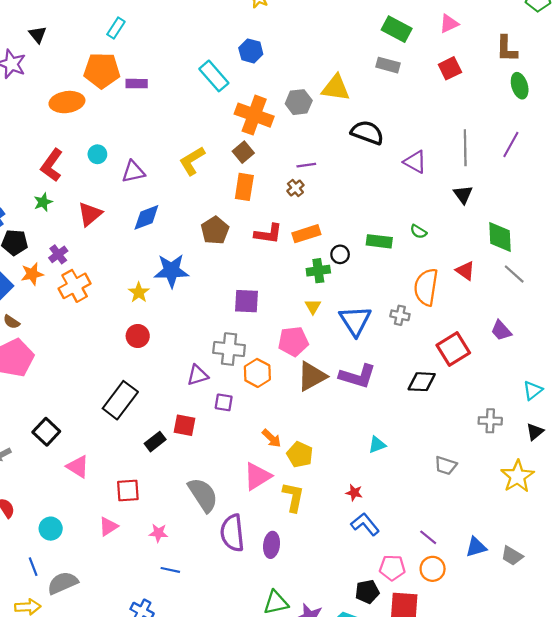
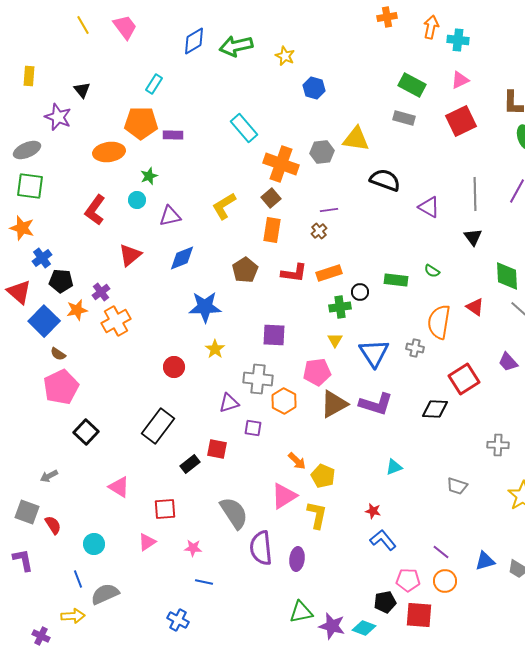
blue hexagon: (251, 51) -> (314, 88), moved
red square: (450, 68) -> (461, 121), size x1.4
green star: (43, 202) -> (149, 176), moved
yellow star: (139, 292) -> (215, 349), moved
black square: (46, 432) -> (86, 432), moved

